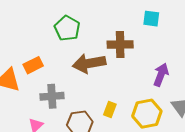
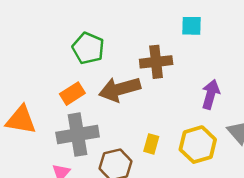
orange rectangle: (33, 65) -> (72, 94), moved
gray cross: (52, 96) -> (78, 135), size x1.4

